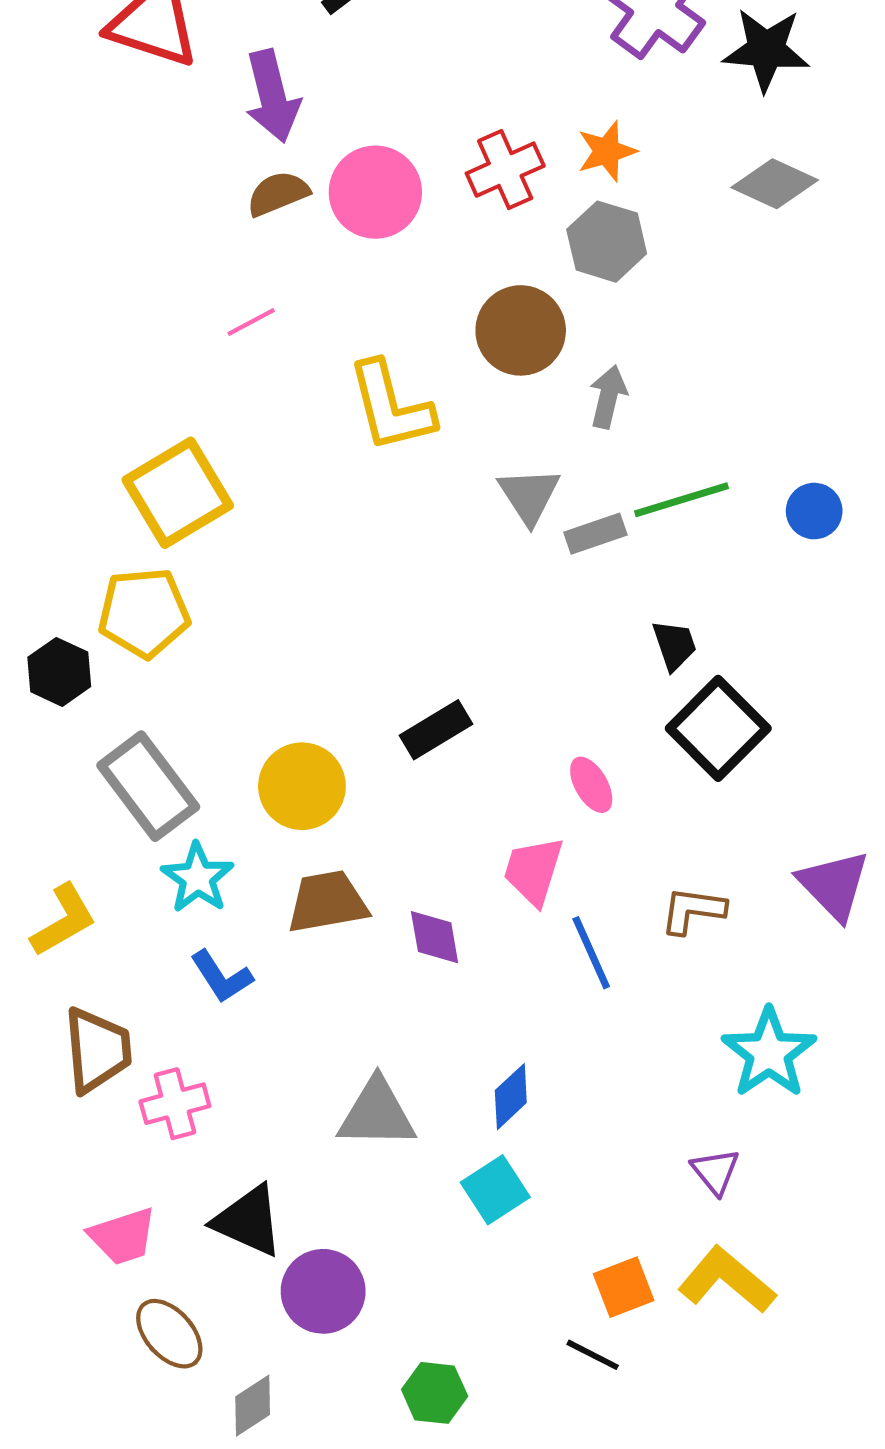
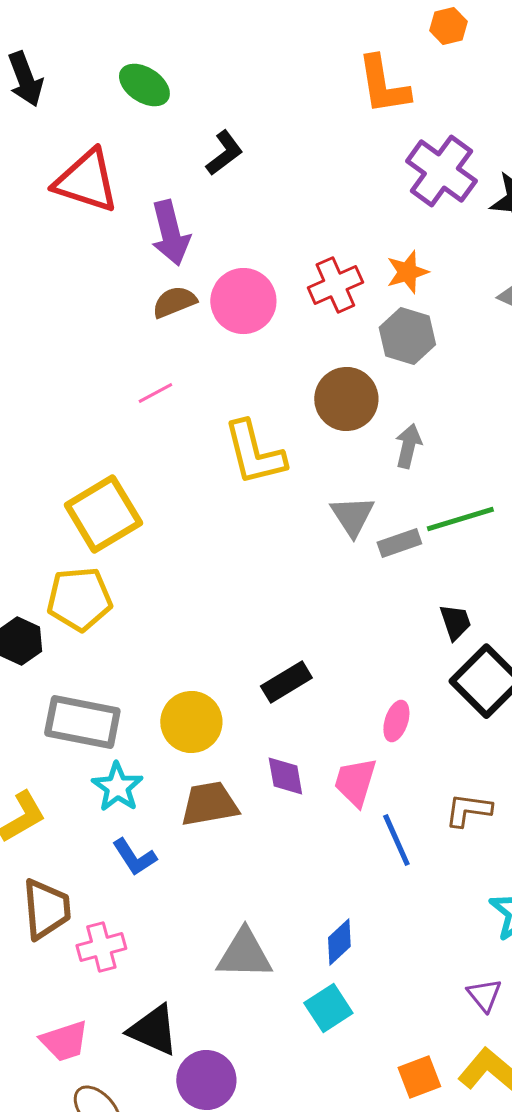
pink ellipse: (591, 785) -> (396, 721), turned 48
gray rectangle: (148, 786) -> (82, 722), turned -42
purple diamond: (435, 937) -> (285, 776), moved

